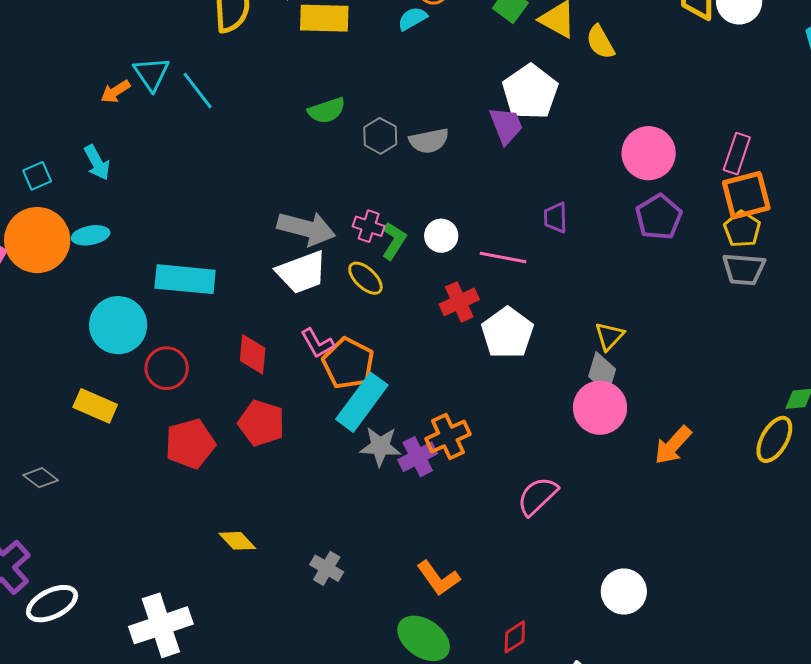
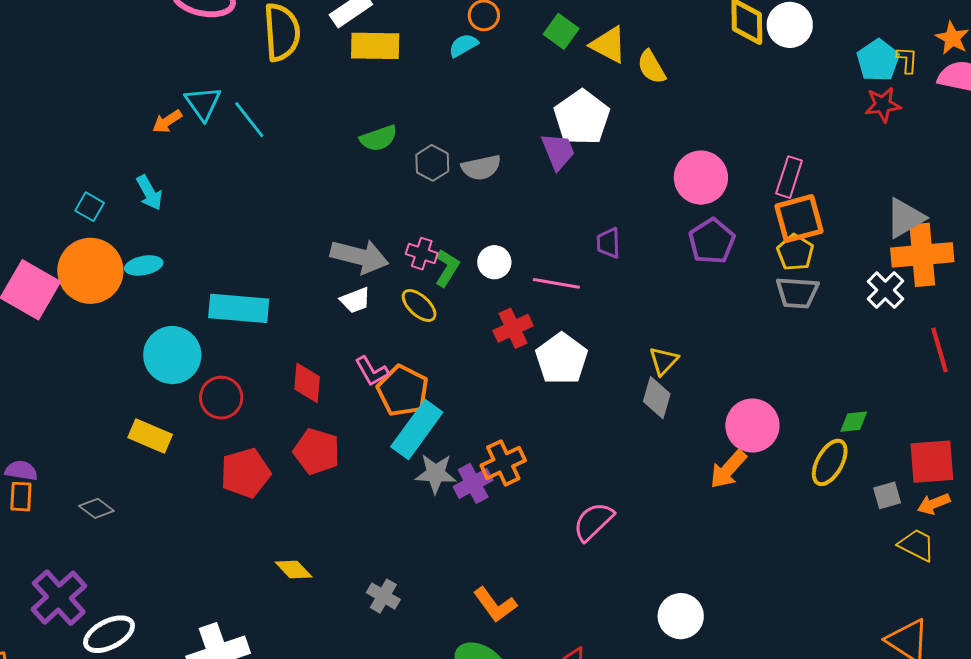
cyan square: (37, 176) -> (90, 207), turned -36
white trapezoid: (302, 272) -> (355, 300), size x0.6
pink circle: (600, 408) -> (752, 425), moved

